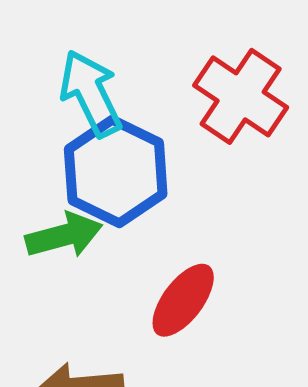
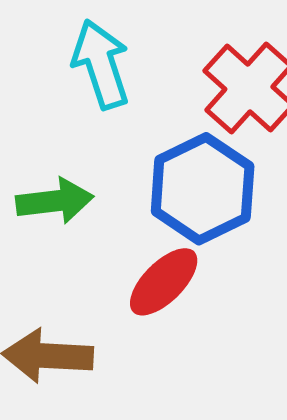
blue hexagon: (116, 172) -> (203, 189), moved

